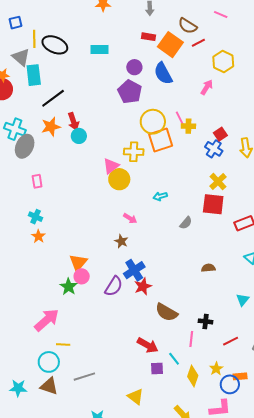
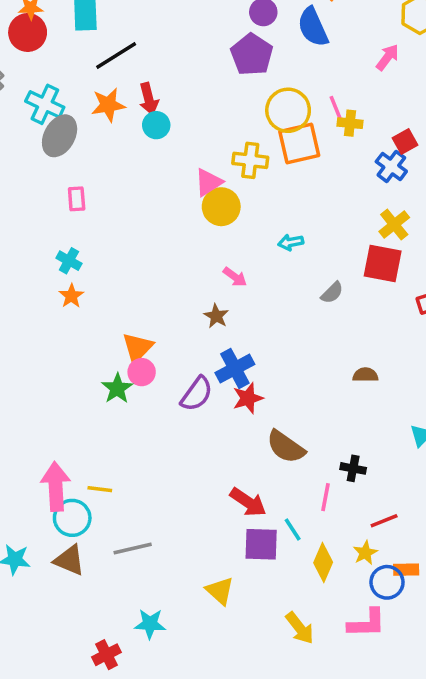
pink arrow: (47, 320) -> (56, 486), moved, turned -56
red line: (231, 341) -> (384, 521), moved
purple square: (157, 368) -> (261, 544), size x1.5

